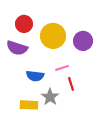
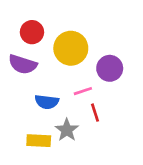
purple circle: (83, 41) -> (110, 68), moved

